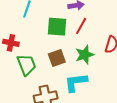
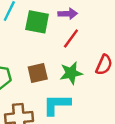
green square: (57, 27) -> (37, 22), moved

